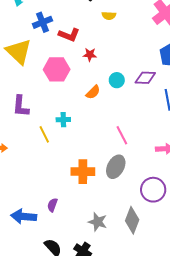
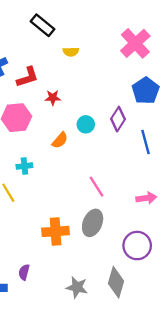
red L-shape: (69, 35) -> (27, 77), turned -35
purple diamond: (145, 78) -> (118, 119), turned -55
cyan cross: (63, 120) -> (24, 166), moved

